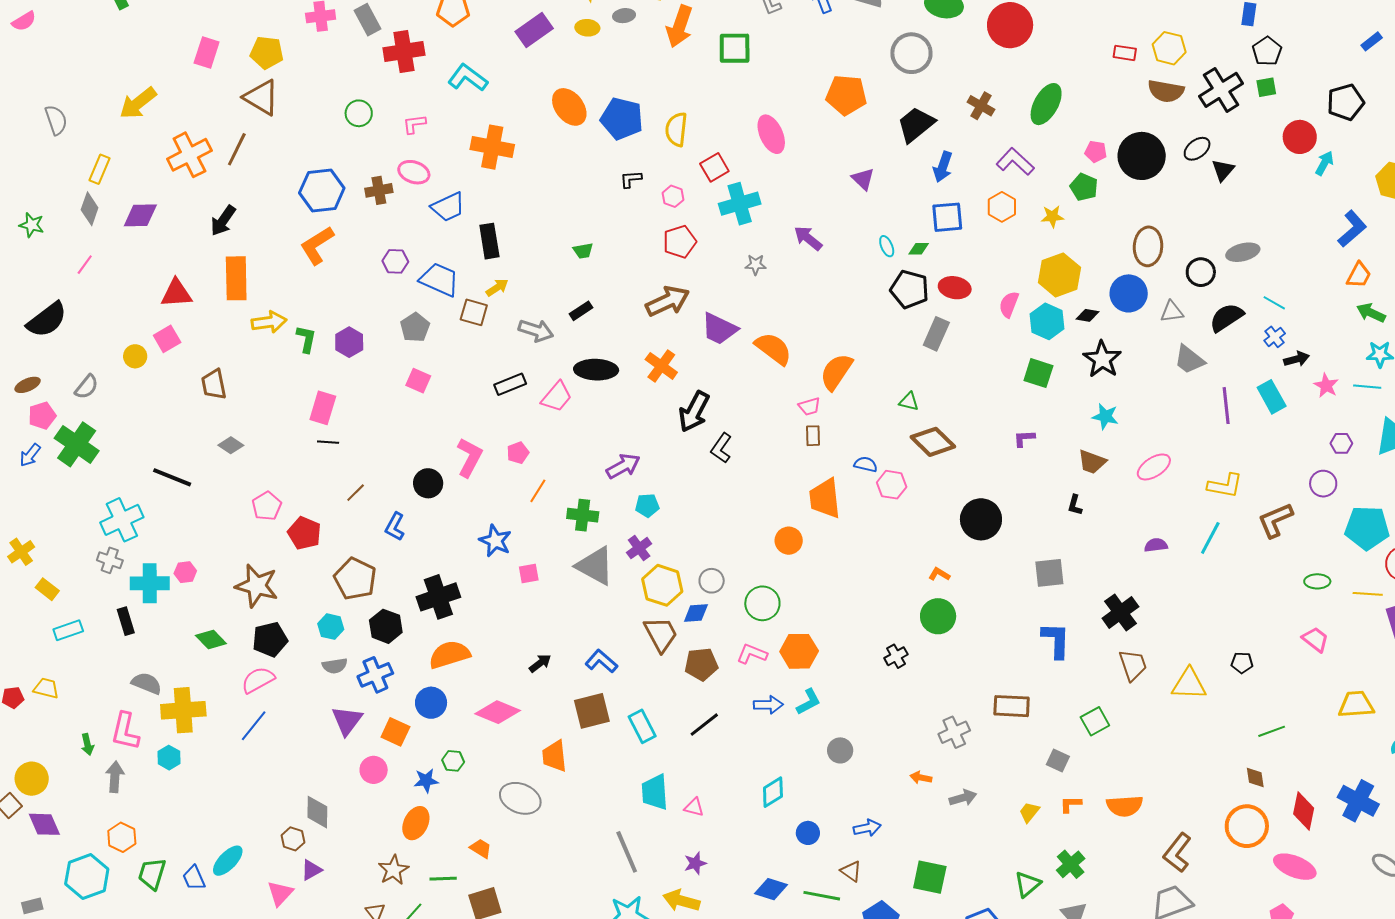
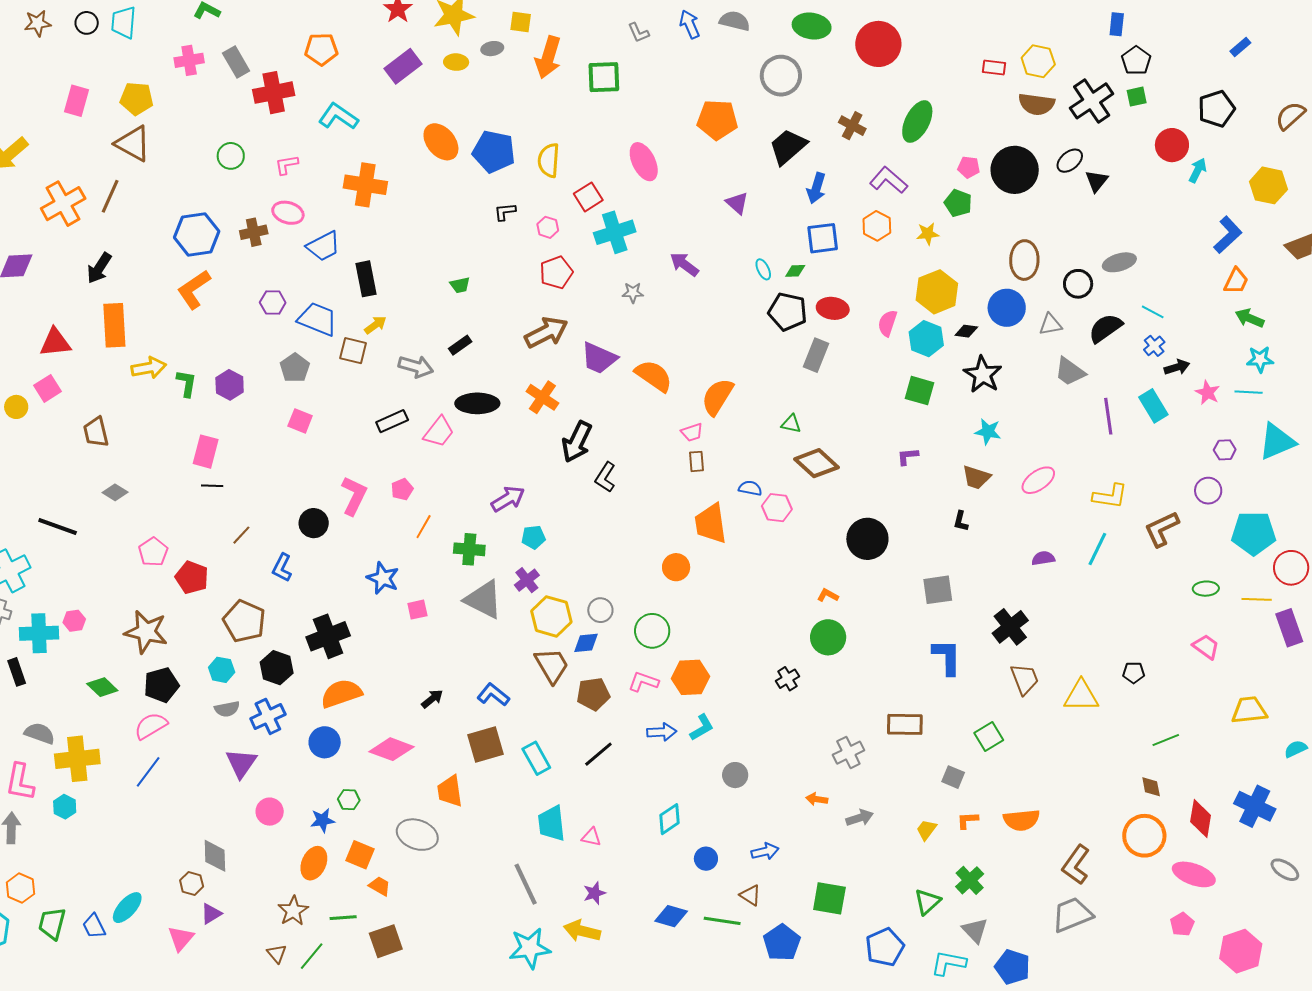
orange square: (395, 732) -> (360, 855), moved

